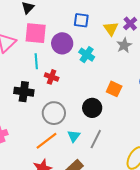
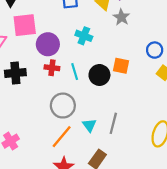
purple circle: (62, 43) -> (48, 44), moved
cyan line: (36, 61) -> (75, 72), moved
black cross: (24, 92) -> (15, 73), moved
black circle: (92, 108) -> (99, 75), moved

